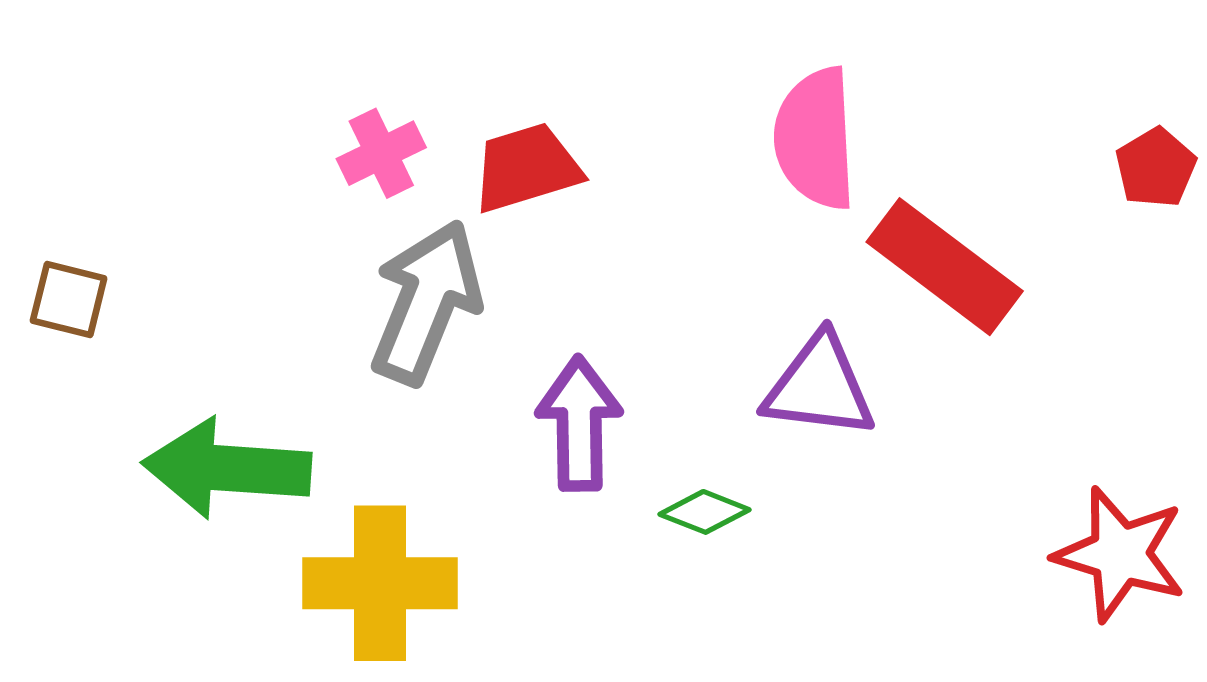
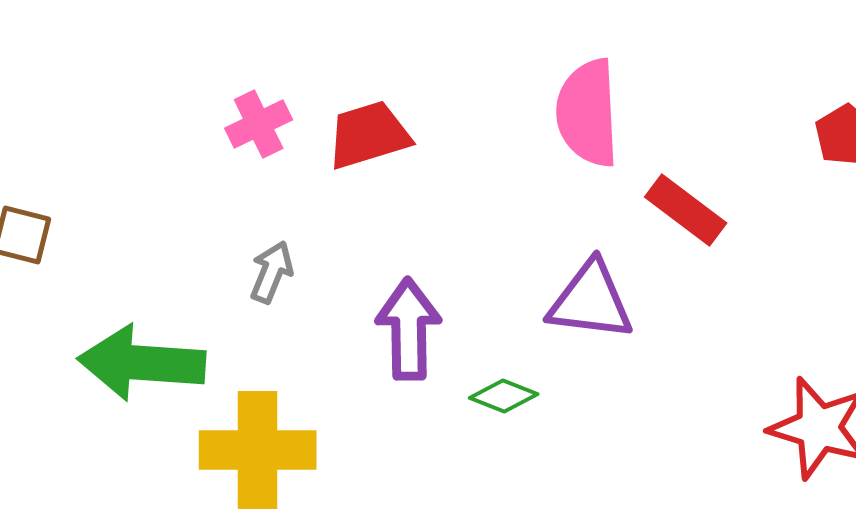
red rectangle: (945, 267) -> (686, 210), size x0.7
gray arrow: (426, 302) -> (272, 272), moved, size x0.5

